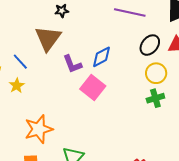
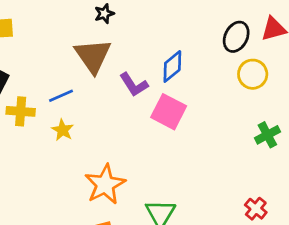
blue line: (20, 62) -> (61, 96), turned -60
green cross: (155, 98) -> (267, 135), moved

